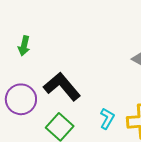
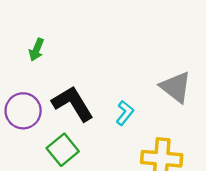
cyan L-shape: (107, 119) -> (125, 113), moved

